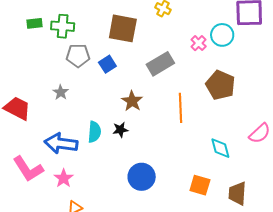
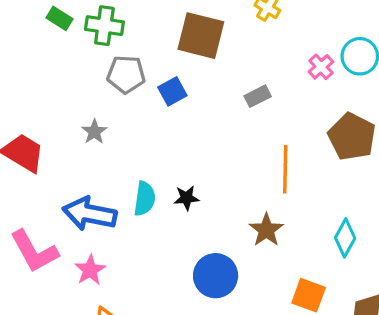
green rectangle: (34, 23) -> (60, 18), turned 35
gray rectangle: (160, 64) -> (258, 96), size x0.6
brown star: (132, 101) -> (266, 230), moved
cyan diamond: (220, 148) -> (345, 238), turned 40

